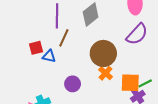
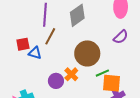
purple semicircle: (137, 34) -> (121, 37), size x0.7
orange cross: (106, 73) -> (71, 74), moved
green line: (145, 83) -> (102, 73), moved

